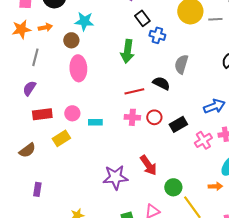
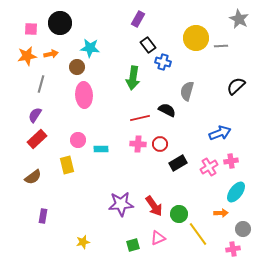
red rectangle: (42, 114) -> (37, 139), moved, turned -36
black rectangle: (178, 124) -> (178, 163), moved
yellow rectangle: (61, 138) -> (67, 165), turned -72
red arrow: (148, 165) -> (154, 206), moved

